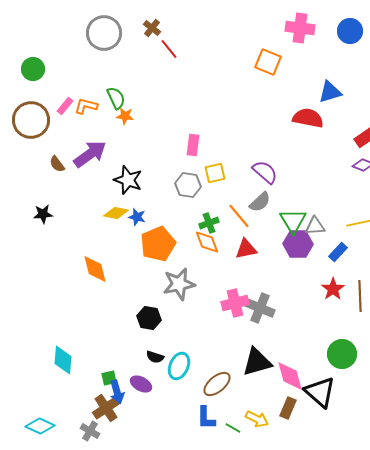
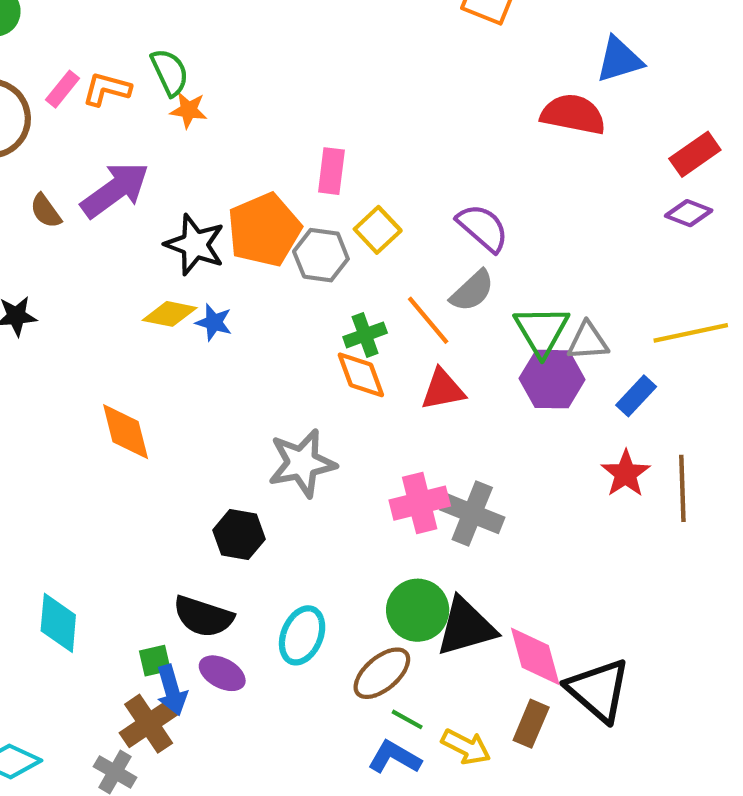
yellow square: (215, 173) -> (378, 230), turned -30
orange pentagon: (158, 244) -> (264, 230), moved
green circle: (342, 354) -> (418, 610), moved
black semicircle: (155, 357) -> (203, 617), moved, size x1.6
blue L-shape: (206, 418) -> (394, 757), moved, turned 120
green line: (233, 428) -> (407, 719), moved

